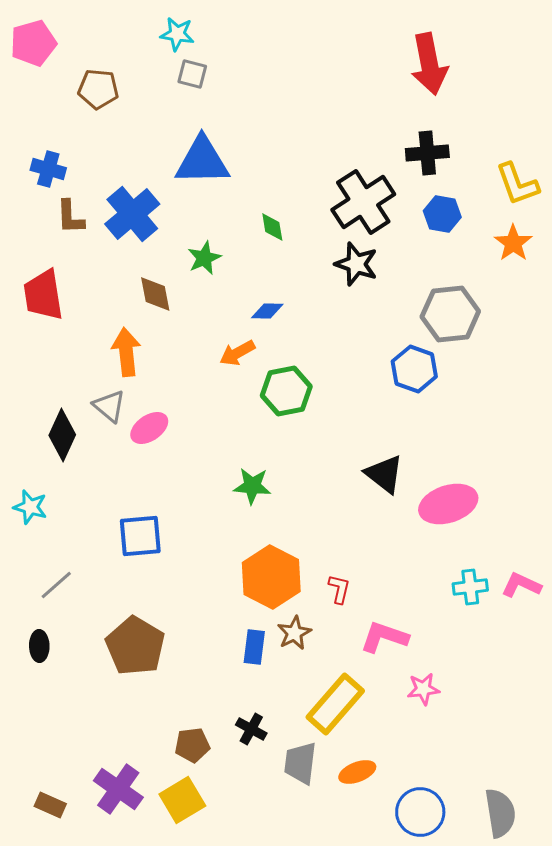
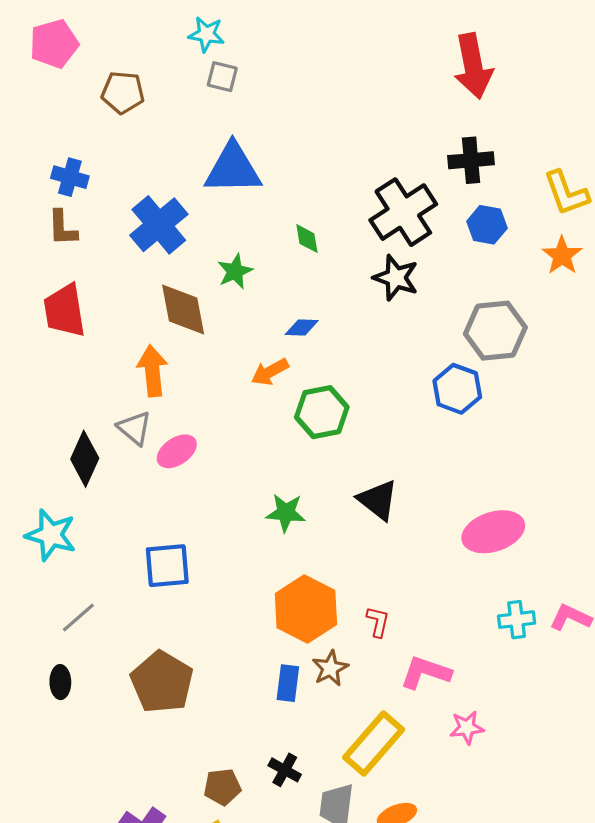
brown L-shape: (70, 217) -> (62, 228), moved
brown diamond: (155, 294) -> (183, 309), size x1.4
black triangle: (384, 474) -> (378, 500), moved
cyan star: (30, 507) -> (51, 535), size x1.4

